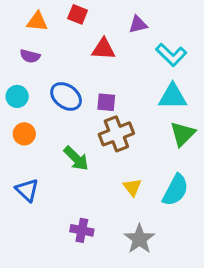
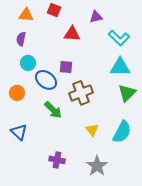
purple semicircle: (30, 56) -> (21, 39), turned 88
cyan circle: (17, 96) -> (28, 63), moved
blue ellipse: (66, 96) -> (46, 80), moved
purple square: (106, 102) -> (66, 67), moved

